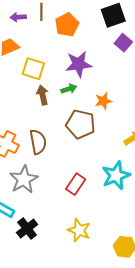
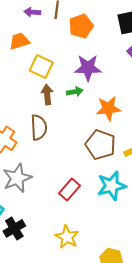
orange star: (103, 101) -> (108, 108), size x1.4
brown pentagon: (81, 124) -> (101, 145), moved
brown semicircle: (38, 142) -> (39, 127), moved

